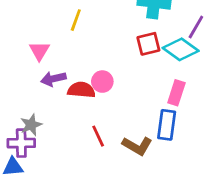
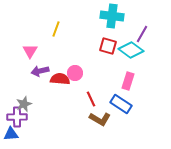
red square: (148, 44) -> (108, 46), turned 30
blue rectangle: (167, 125) -> (121, 104), turned -65
red line: (98, 136) -> (91, 99), moved

